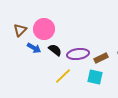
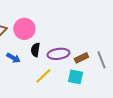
blue arrow: (34, 48) -> (13, 58), moved
black semicircle: (55, 50) -> (35, 50), turned -120

